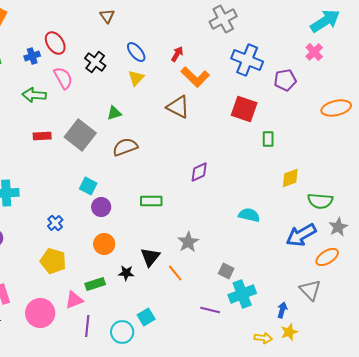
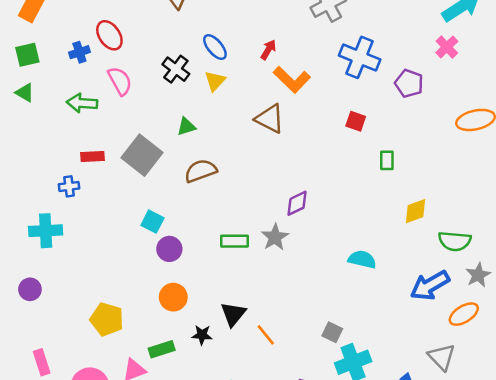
black cross: (95, 62) -> (176, 69), moved
purple pentagon: (285, 80) -> (409, 83), turned 30
red square: (244, 109) -> (356, 121), size x0.6
blue cross: (55, 223) -> (69, 186), moved, turned 35
gray star: (188, 242) -> (275, 237), moved

